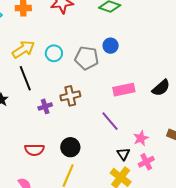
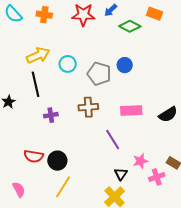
brown cross: (70, 96) -> (88, 107), moved
black circle: (70, 147) -> (57, 161), moved
pink cross: (146, 162) -> (157, 177), moved

